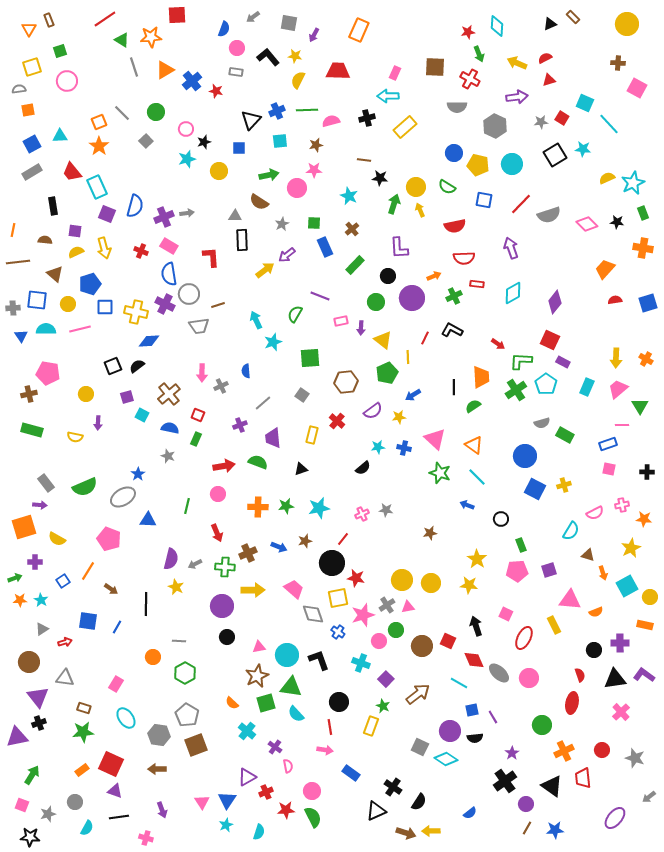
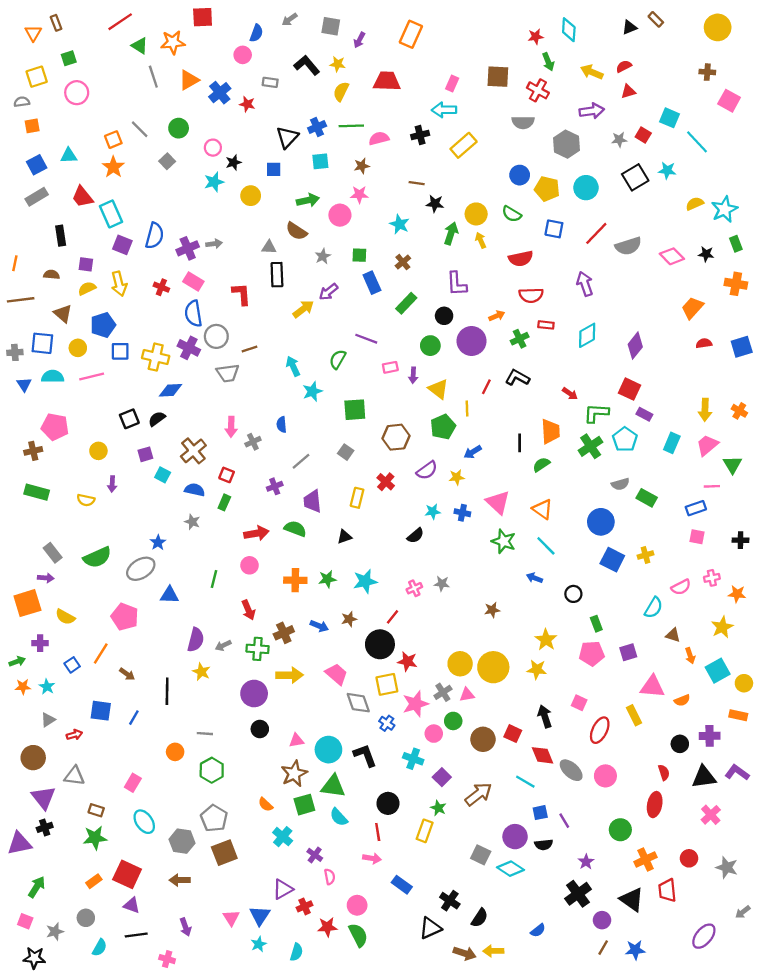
pink circle: (237, 48) -> (243, 55), moved
yellow circle: (431, 583) -> (493, 667), size x1.4

